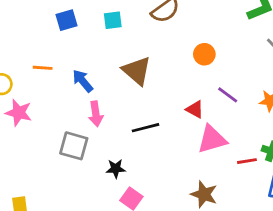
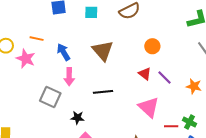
red triangle: (195, 109) -> (145, 74), moved
pink star: (19, 113) -> (26, 59), moved
pink triangle: (212, 139) -> (149, 107), turned 50

